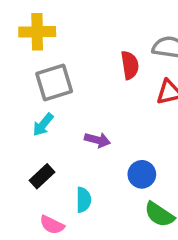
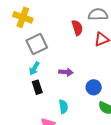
yellow cross: (37, 32) -> (23, 17), turned 30
black rectangle: (42, 176) -> (37, 87), moved, turned -56

